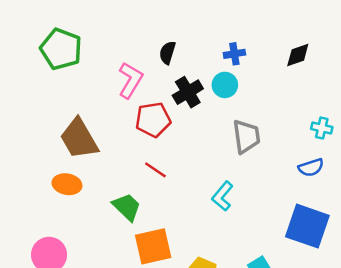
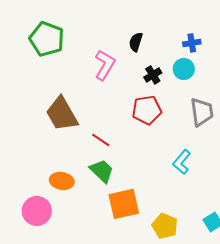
black cross: (188, 92) -> (153, 75), size x0.7
red pentagon: (153, 120) -> (147, 110), moved
red line: (155, 170) -> (101, 140), moved
orange ellipse: (67, 184) -> (62, 181), moved

